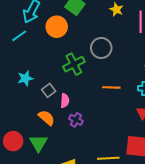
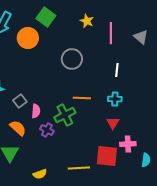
green cross: (74, 64) -> (65, 115), moved

